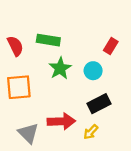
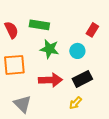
green star: (60, 68) -> (49, 49), turned -30
red arrow: (61, 121) -> (50, 80), moved

